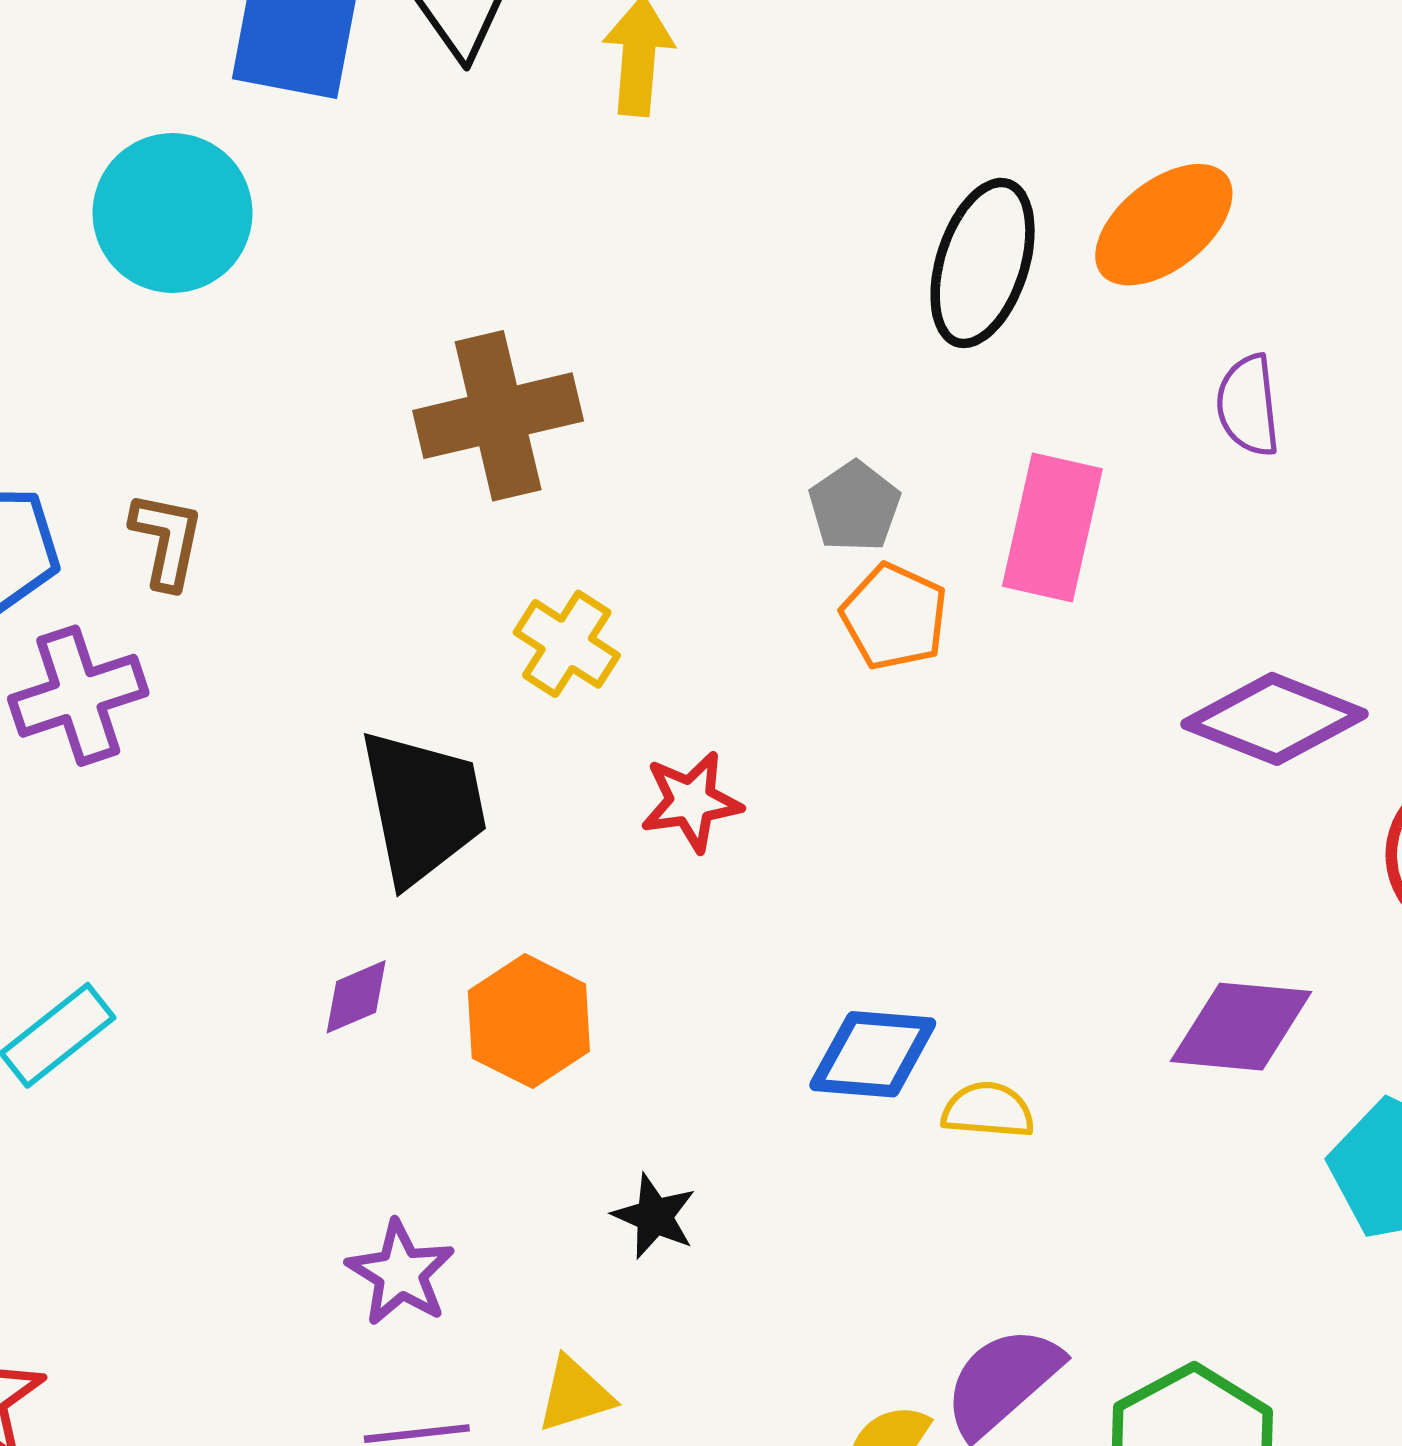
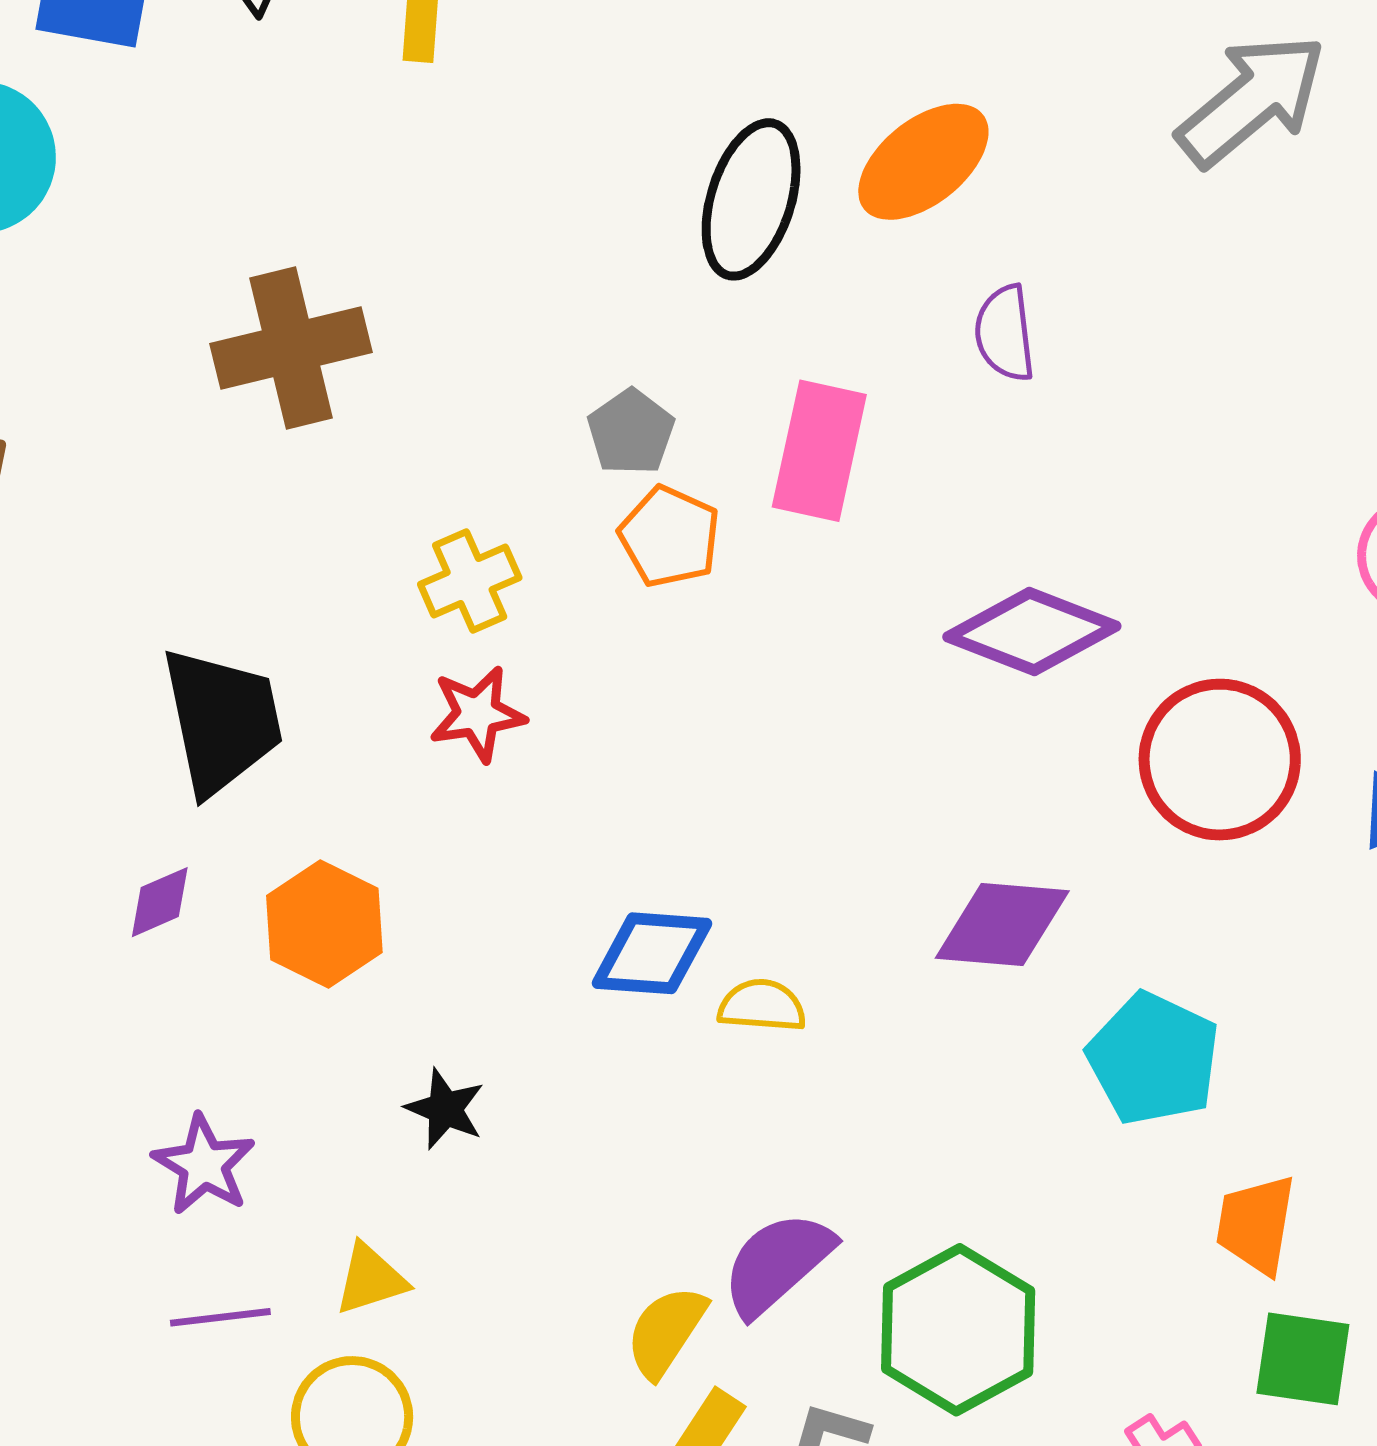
yellow cross: (567, 644) -> (470, 581), moved, turned 34

